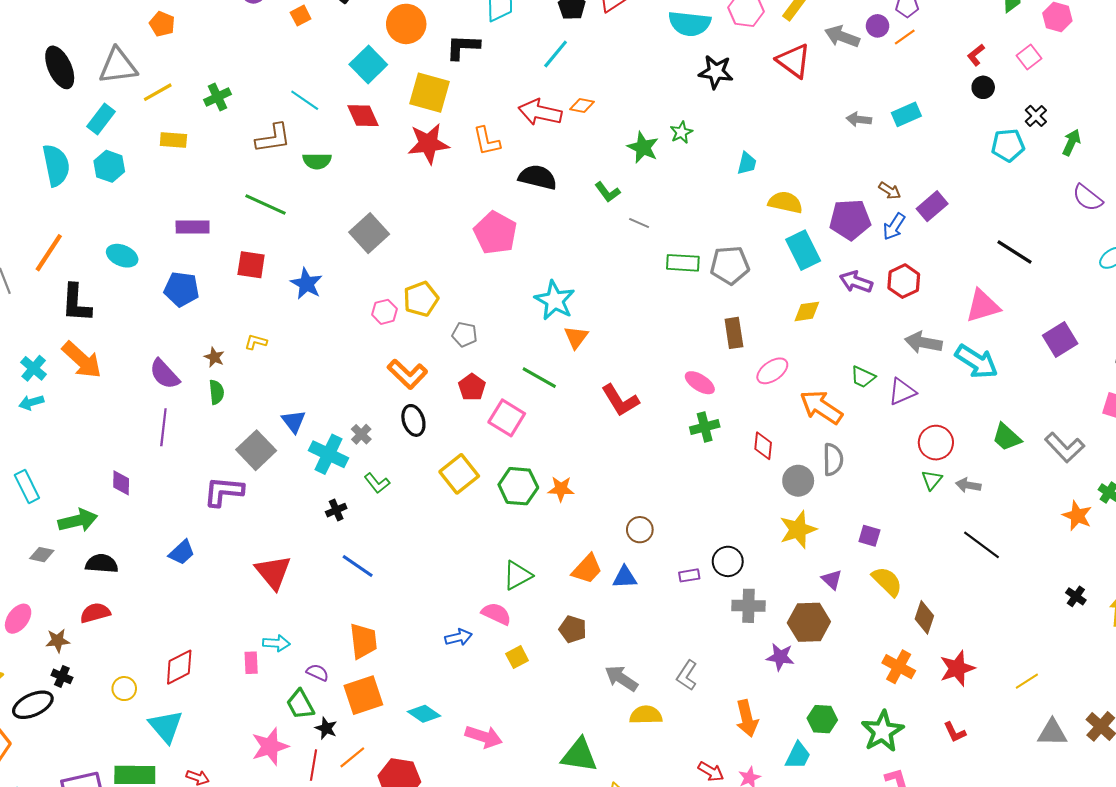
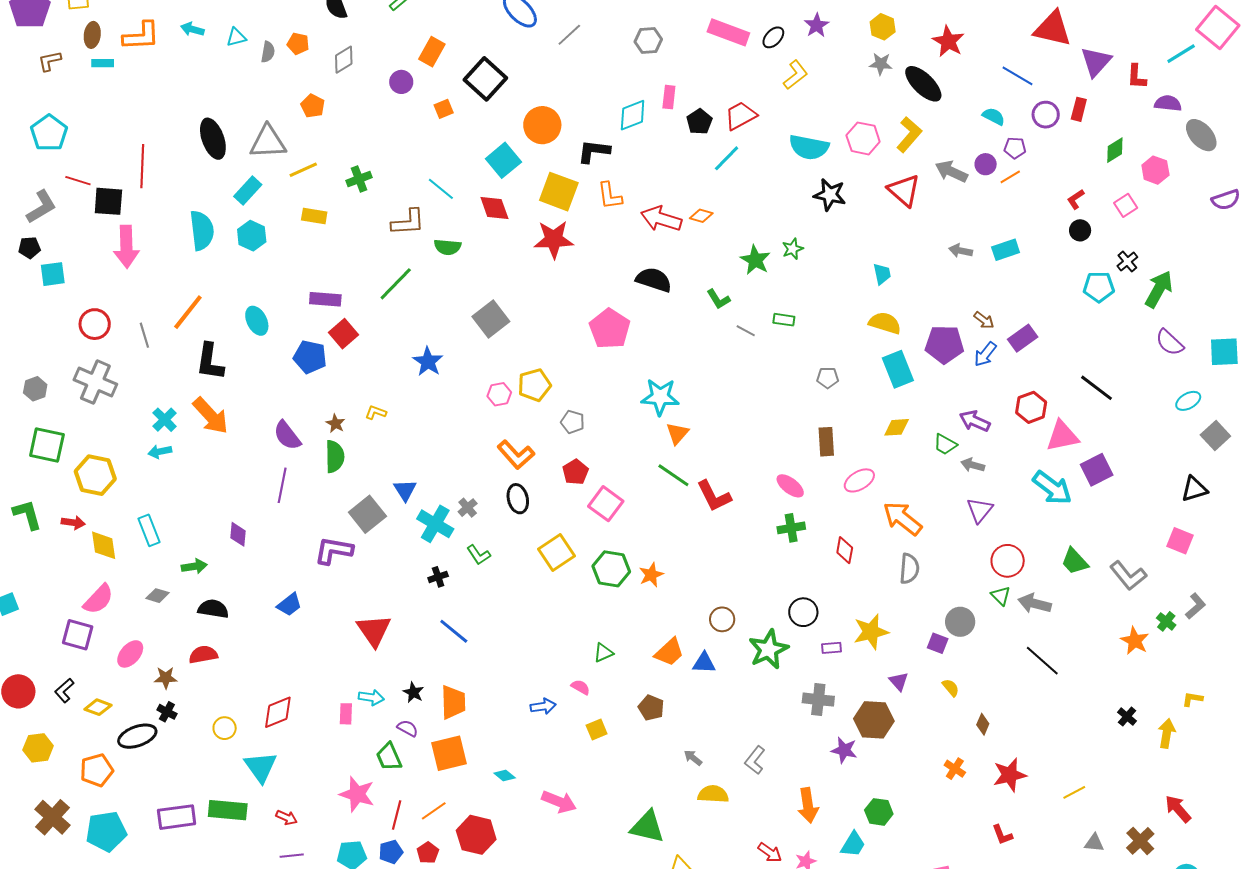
cyan line: (556, 54) -> (727, 158), moved
orange L-shape: (487, 141) -> (610, 196), moved
green arrow: (1071, 142) -> (1159, 289), size x1.5
cyan trapezoid: (747, 163) -> (882, 274), moved, turned -30
green line: (265, 204) -> (396, 284), turned -75
cyan ellipse: (122, 256) -> (257, 321), turned 36
green rectangle: (683, 263) -> (784, 320), moved, size x0.7
red square: (251, 265) -> (344, 334), moved, turned 36
gray pentagon: (730, 265) -> (828, 378), size x0.6
red hexagon: (904, 281) -> (1031, 407), moved
purple arrow: (856, 282) -> (975, 421), moved
cyan star: (555, 300) -> (660, 397), turned -30
purple square: (1060, 339) -> (1097, 470), moved
gray arrow: (923, 343) -> (973, 465), moved, size x0.7
green trapezoid: (863, 377) -> (945, 444), moved
green line: (539, 378) -> (673, 475), moved
green semicircle: (216, 392) -> (335, 457), size x1.4
purple triangle: (902, 392) -> (980, 510), turned -32
green triangle: (932, 480) -> (1001, 596), turned -30
gray circle: (798, 481) -> (960, 622), moved
gray arrow: (968, 485) -> (1035, 603), size x1.4
orange star: (561, 489) -> (651, 575), turned -30
green arrow: (78, 521) -> (194, 566), size x0.7
black circle: (728, 561) -> (803, 612), moved
green triangle: (517, 575) -> (603, 653), size x0.7
purple rectangle: (689, 575) -> (832, 648), moved
yellow semicircle: (887, 581) -> (951, 688), size x0.6
pink semicircle: (496, 614) -> (581, 687), size x0.7
brown diamond: (924, 617) -> (983, 724), size x0.7
orange cross: (899, 667) -> (955, 769), size x0.7
gray arrow: (621, 678) -> (693, 758), size x0.6
cyan diamond: (424, 714) -> (505, 775), size x0.7
black star: (326, 728) -> (413, 692), moved
green star: (882, 731) -> (768, 649), moved
gray triangle: (1052, 733) -> (1094, 843), size x0.7
pink star: (270, 747) -> (357, 794), turned 30

